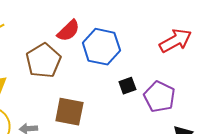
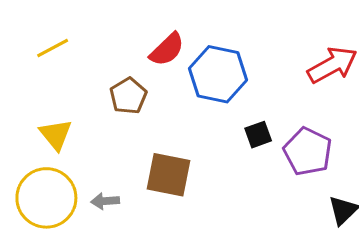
brown pentagon: (43, 61) -> (128, 96), size x0.7

